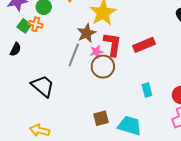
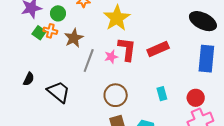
brown star: (86, 33) -> (74, 38), moved
black semicircle: (15, 49) -> (29, 79), moved
brown circle: (103, 67) -> (116, 95), moved

